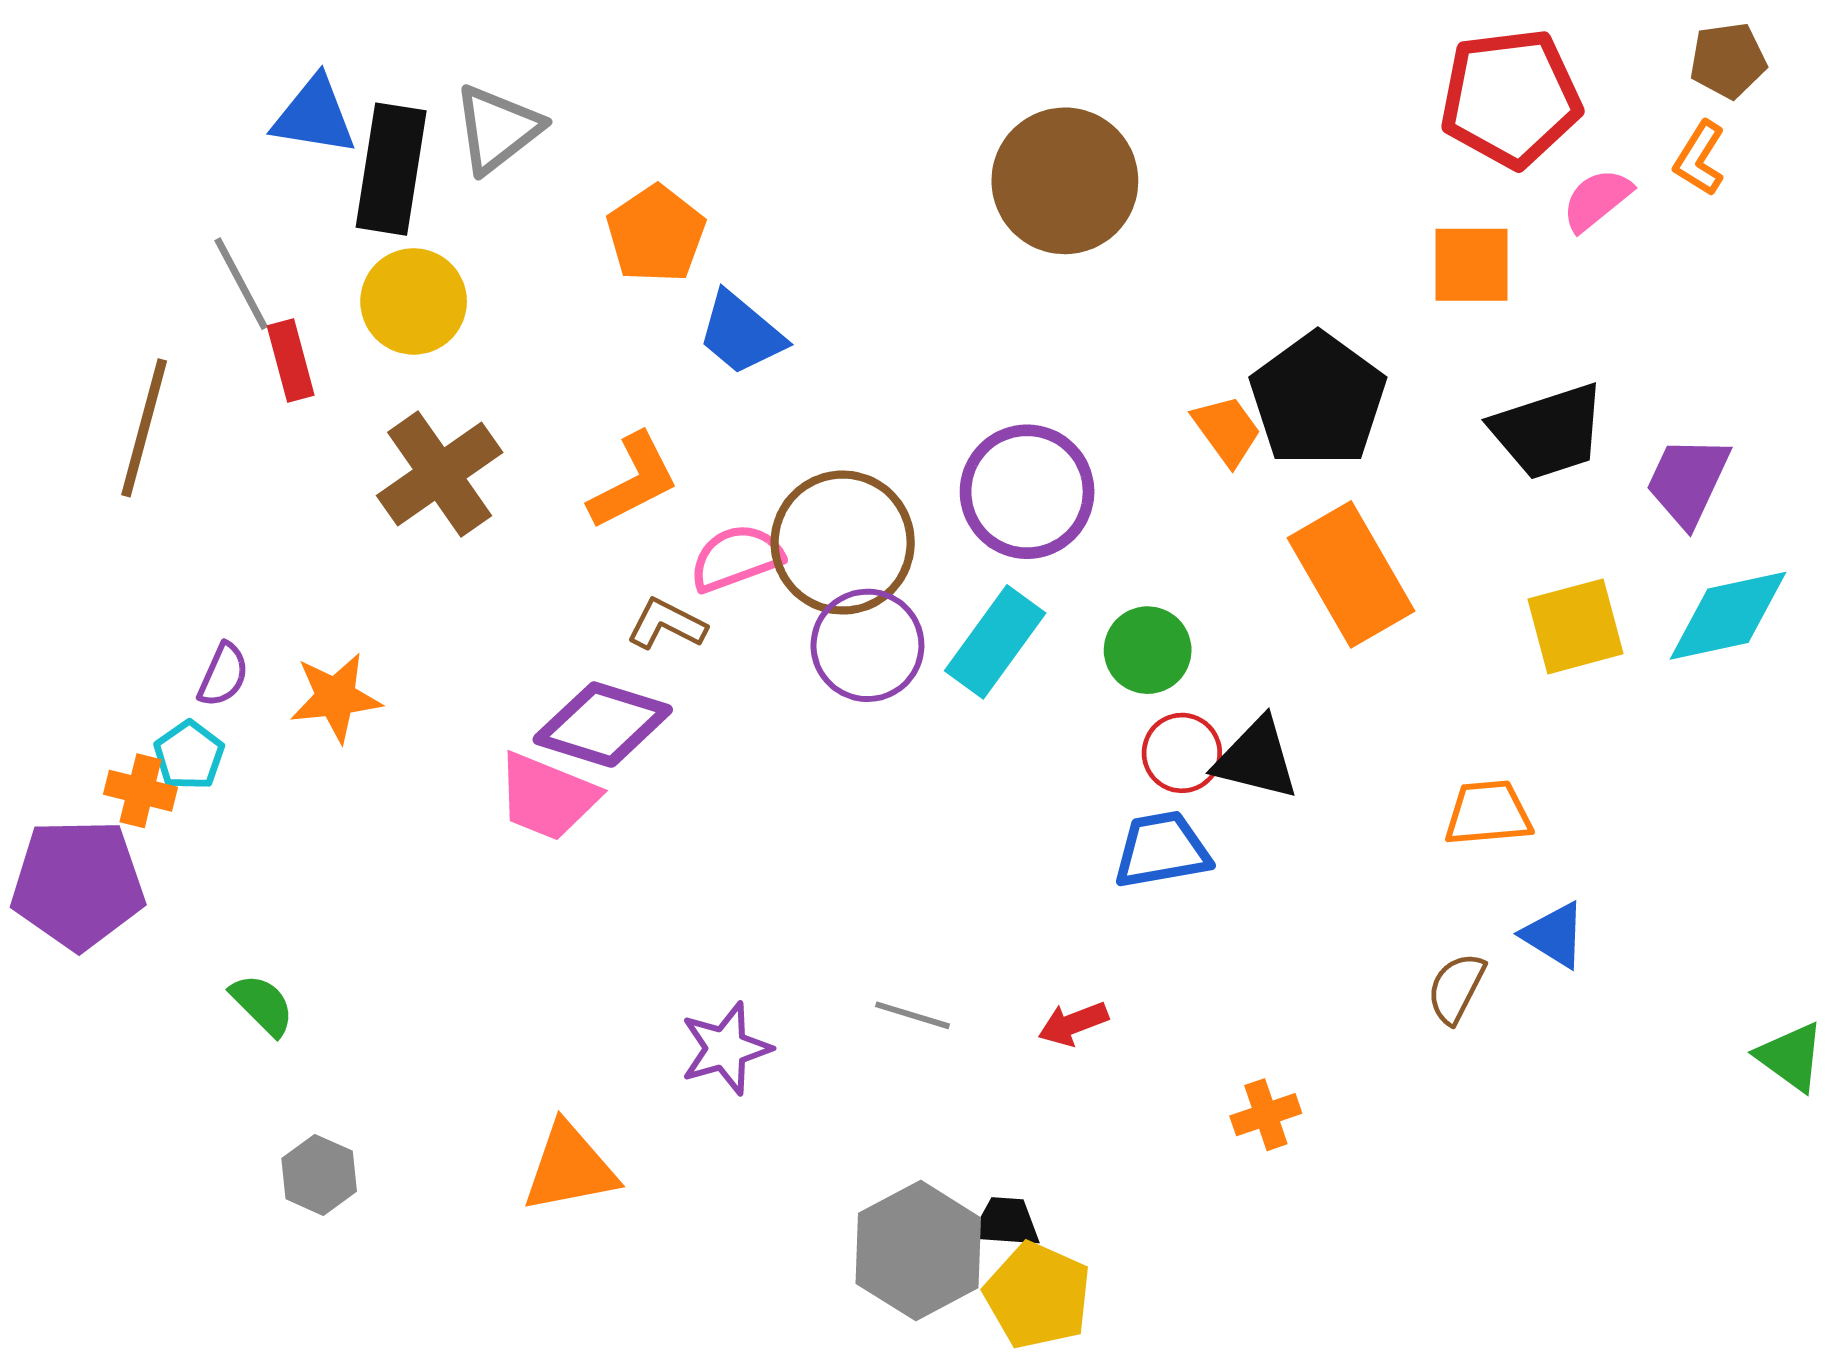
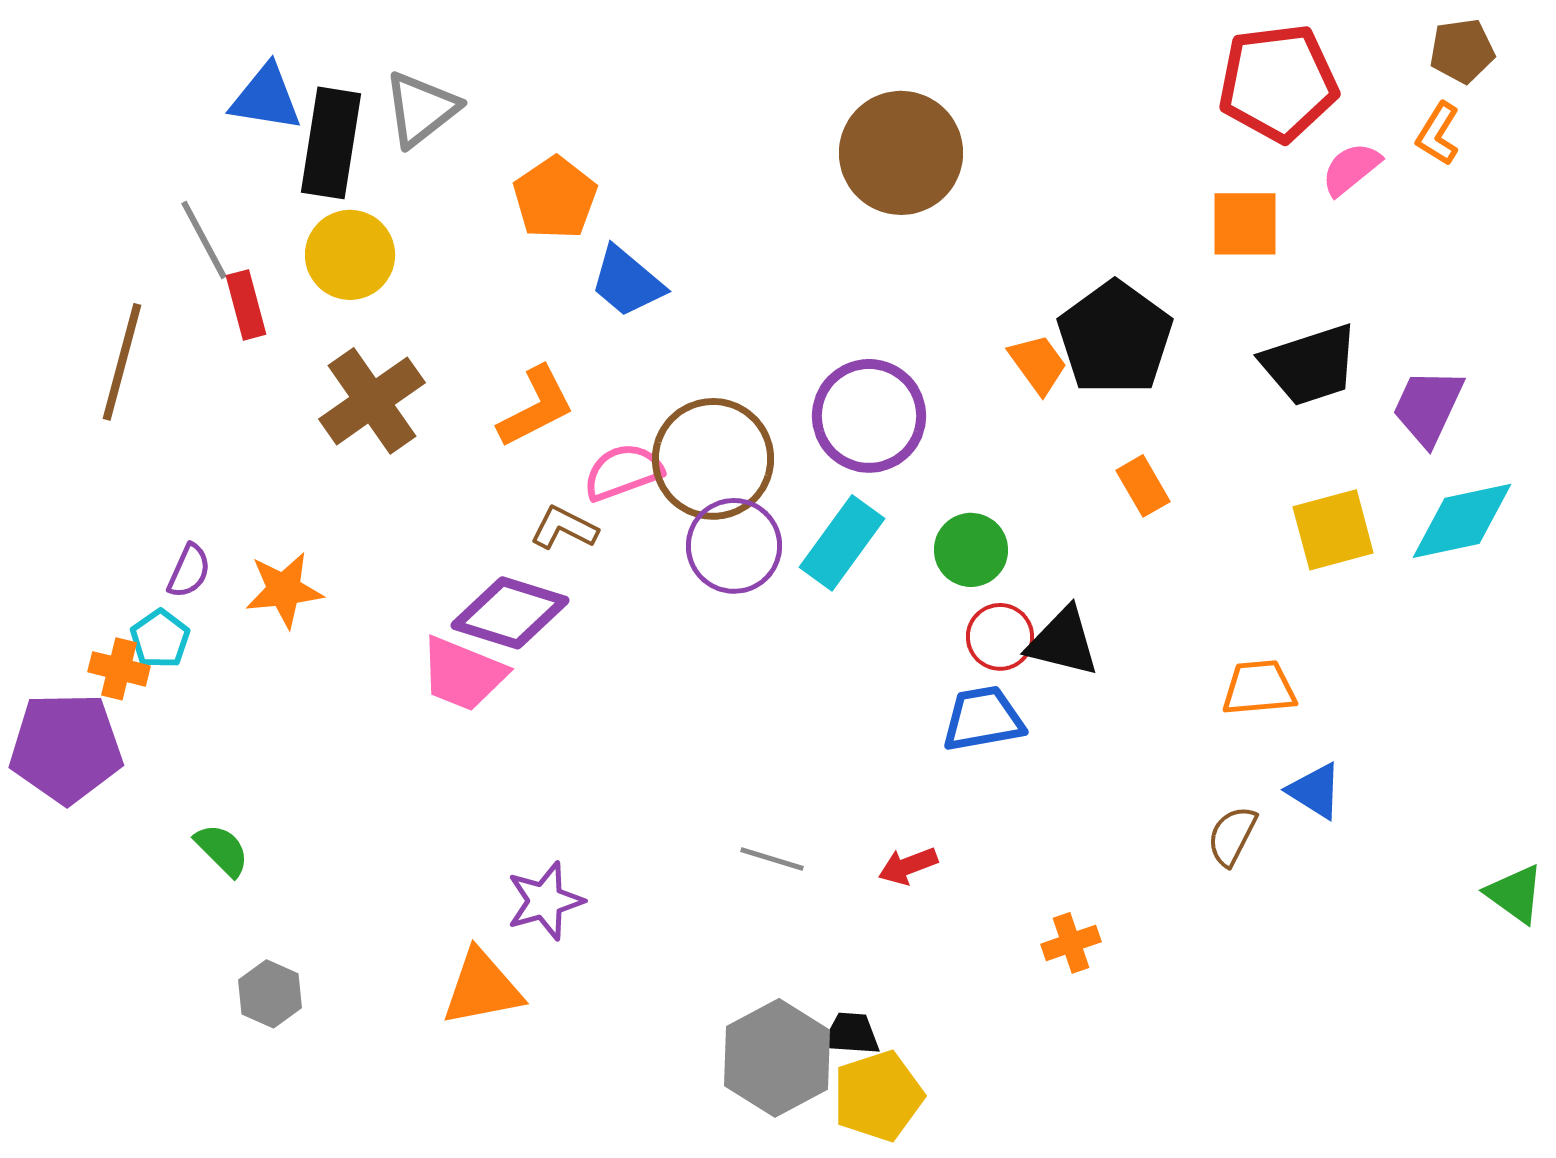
orange rectangle: (1351, 574) -> (1143, 486), size x0.5
purple star: (726, 1048) -> (545, 901), moved
yellow pentagon: (1038, 1295) -> (878, 1096), turned 30

